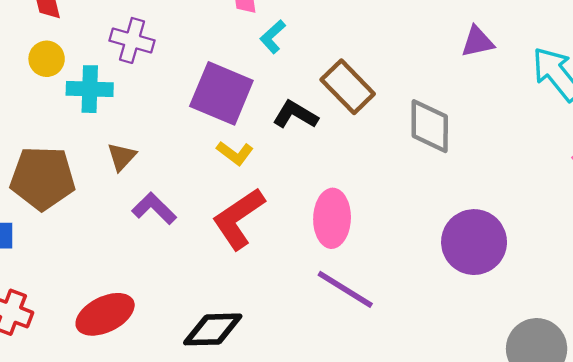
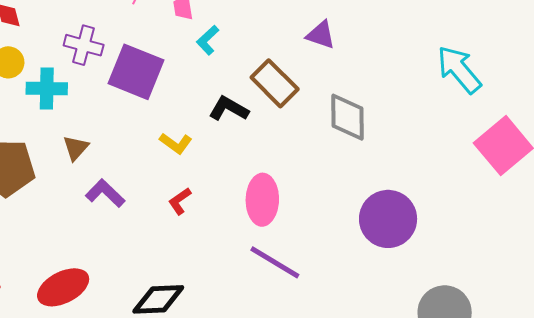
purple triangle: (477, 42) -> (321, 35), moved, turned 32
purple square: (221, 93) -> (136, 72), moved
red L-shape: (239, 219) -> (180, 201), size x0.5

